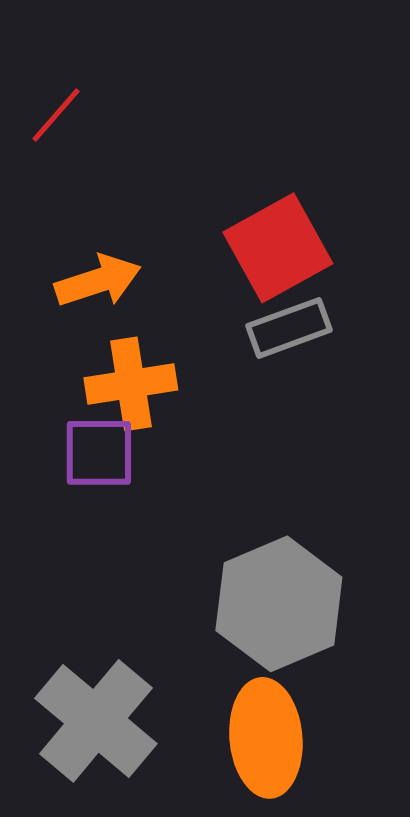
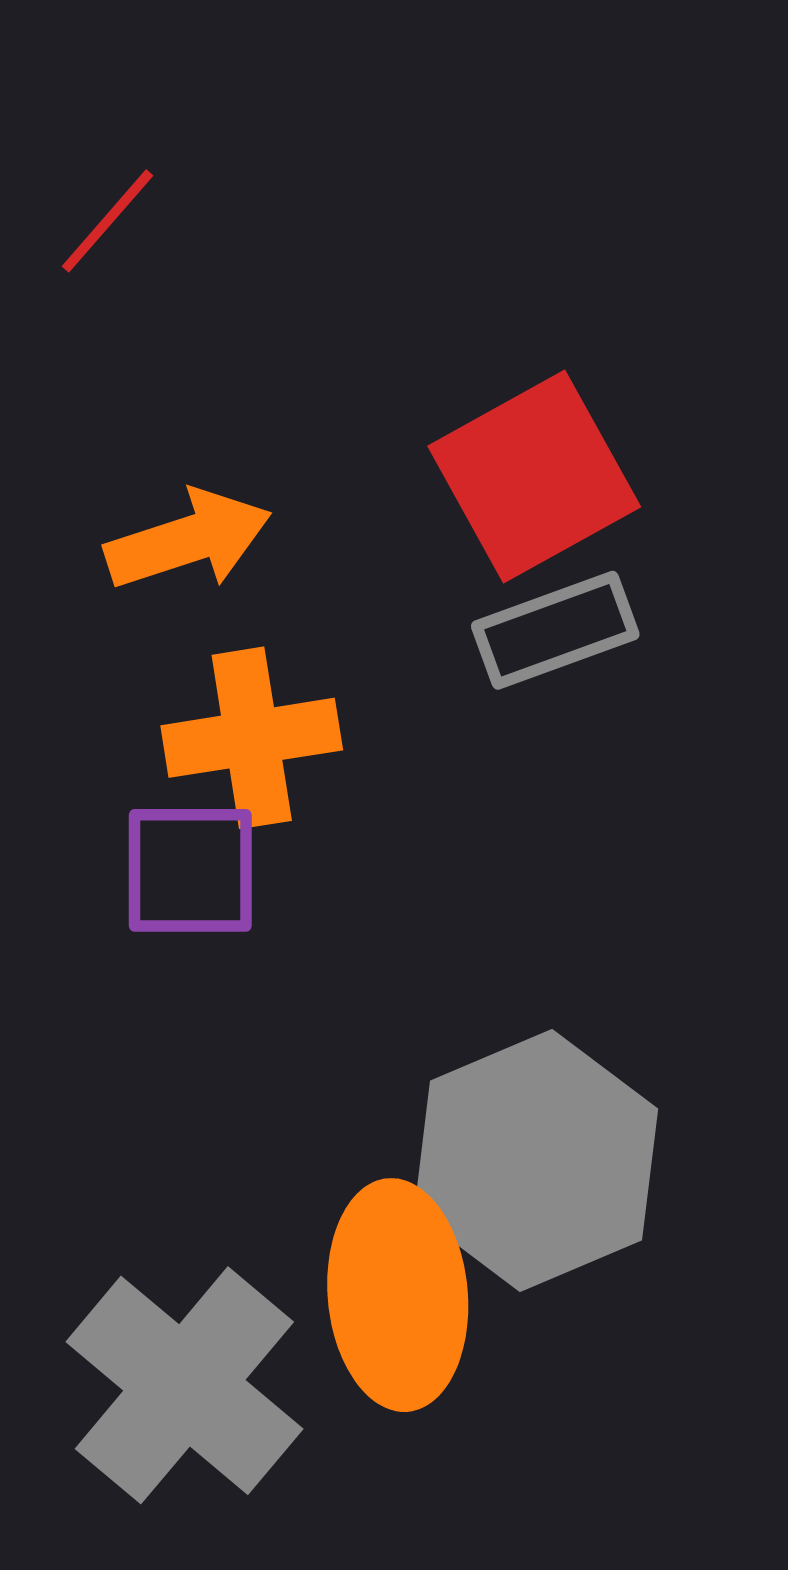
orange ellipse: (266, 738) -> (398, 1295), moved

